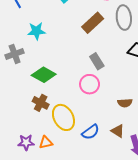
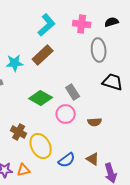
brown rectangle: (93, 23) -> (43, 55), moved
green diamond: (44, 75) -> (41, 98), moved
brown semicircle: (125, 103) -> (95, 122), moved

